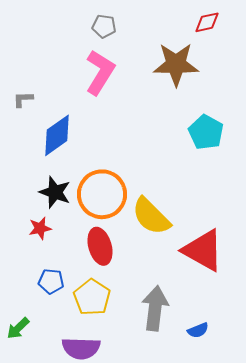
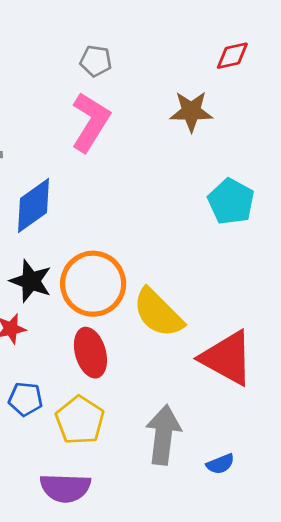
brown star: (176, 64) -> (191, 111), size x0.7

